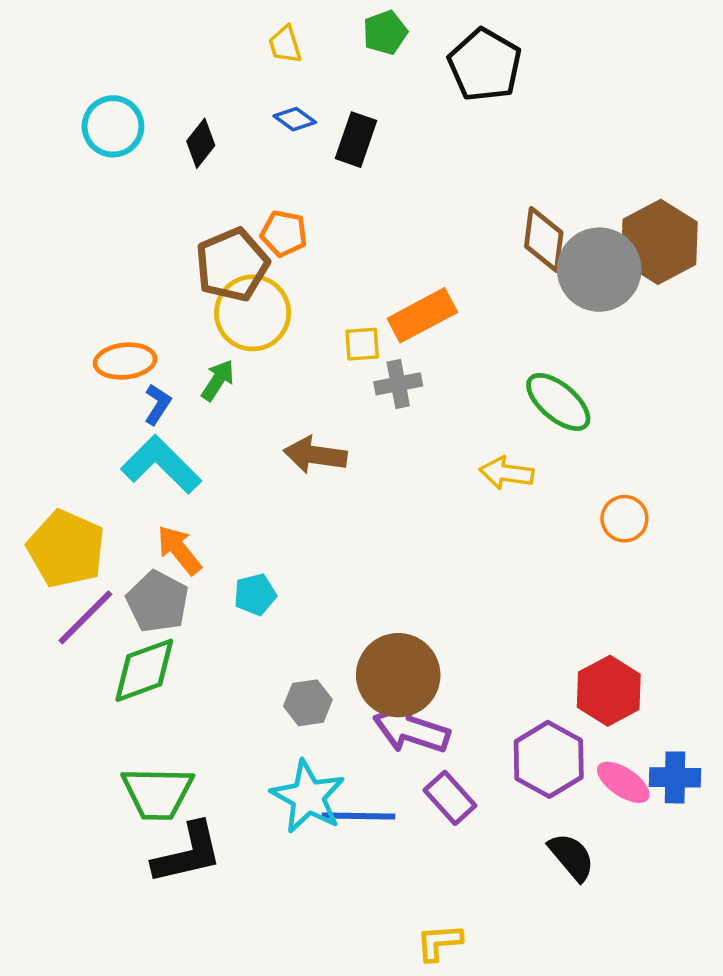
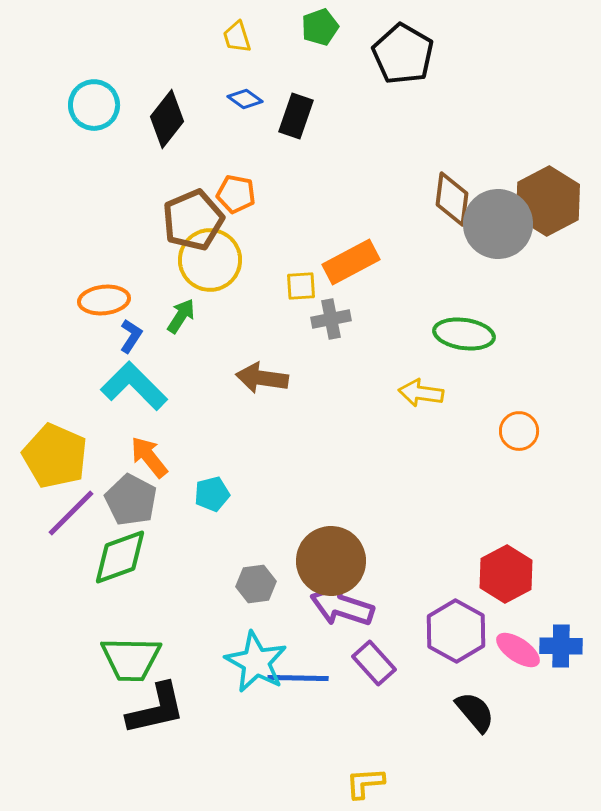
black diamond: (201, 143) -> (167, 119), size x1.4
green ellipse: (558, 402) -> (464, 334), turned -32

